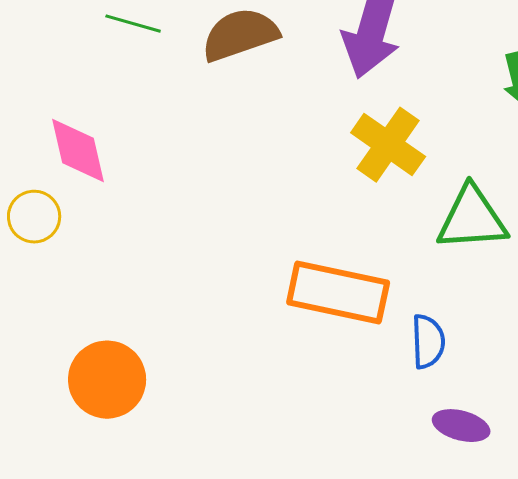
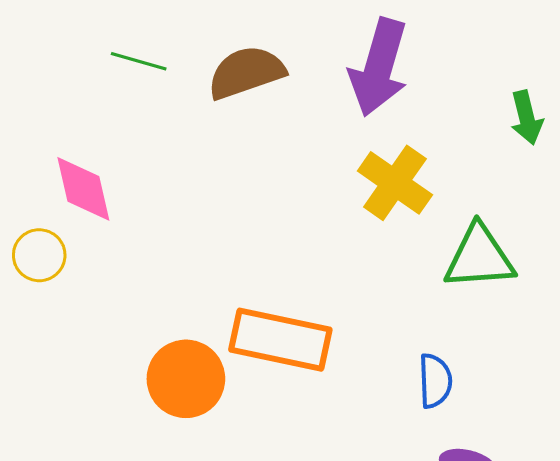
orange rectangle: (338, 293) -> (280, 340), moved
orange circle: (107, 380) -> (186, 379), moved

